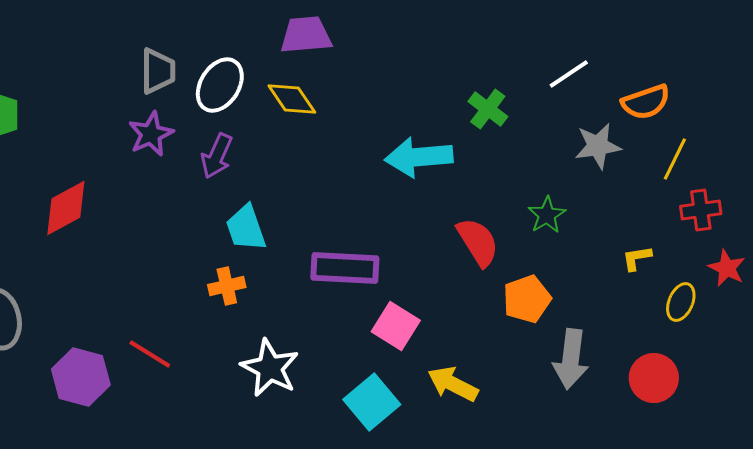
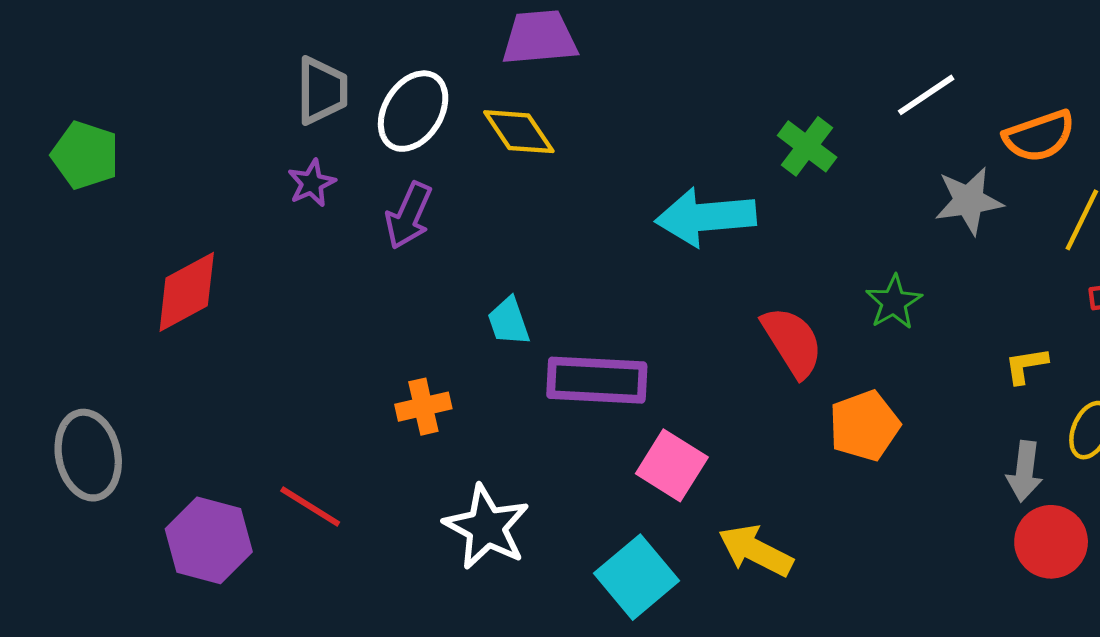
purple star: (151, 134) -> (312, 183), size x0.7
cyan trapezoid: (246, 228) -> (509, 321), moved, size x0.7
gray arrow: (571, 359) -> (1025, 471), moved, size x0.7

